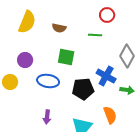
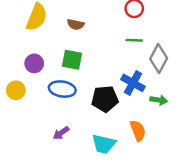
green line: (95, 35) -> (134, 40), moved
green square: (66, 57) -> (72, 60), moved
purple arrow: (47, 117) -> (61, 133), turned 48

